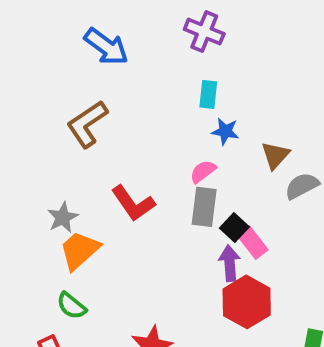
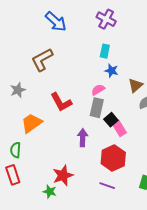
gray star: (63, 217) -> (18, 90), moved
purple arrow: (230, 263) -> (83, 138), moved
green semicircle: (71, 306) -> (16, 150), moved, turned 49

